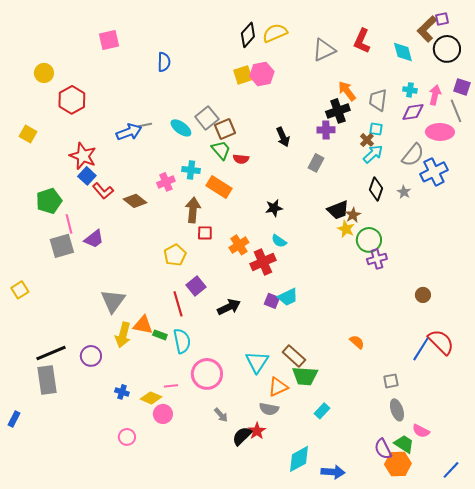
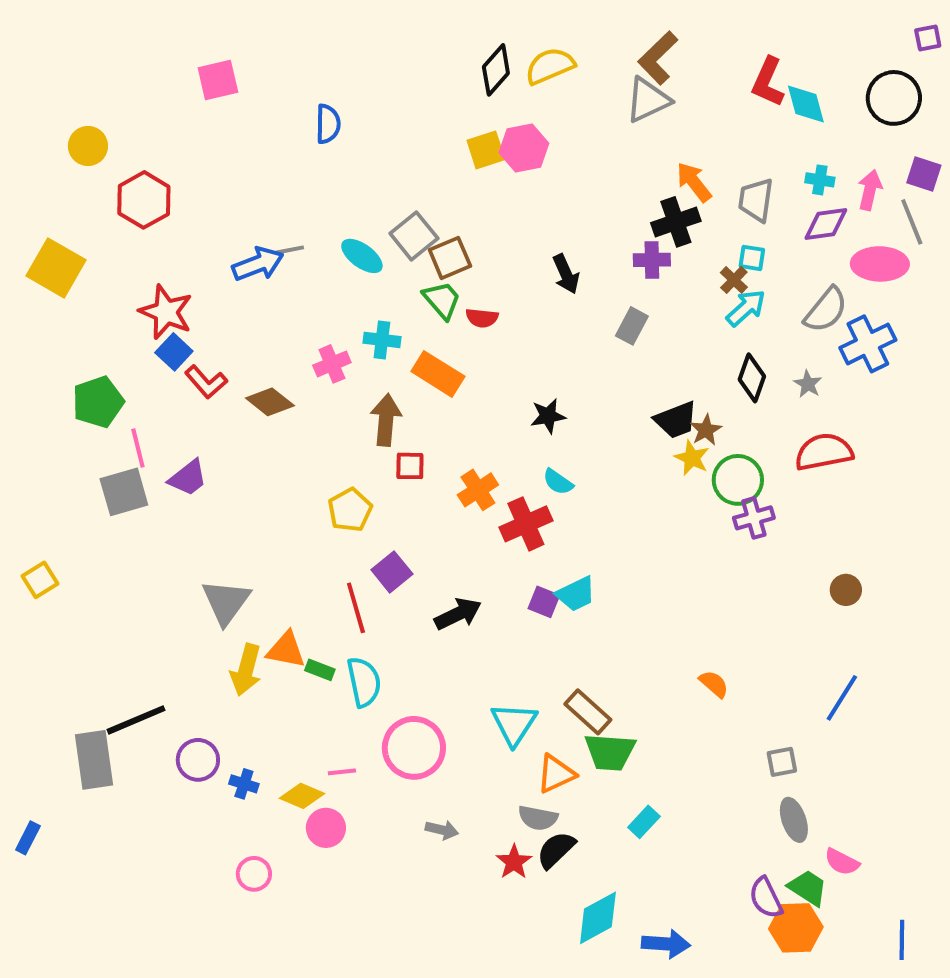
purple square: (442, 19) -> (928, 38), moved
brown L-shape: (427, 29) -> (658, 58), moved
red L-shape: (362, 41) -> (768, 82), moved
yellow square: (28, 134) -> (56, 268), size x1.6
red semicircle: (441, 342) -> (824, 452), moved, turned -56
black line: (51, 353) -> (136, 720), moved
purple circle: (91, 356) -> (198, 760), moved
gray arrow: (221, 415) -> (442, 830), turned -35
black semicircle: (242, 436) -> (556, 850), moved
blue line: (451, 470) -> (902, 940), turned -42

